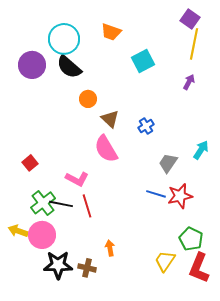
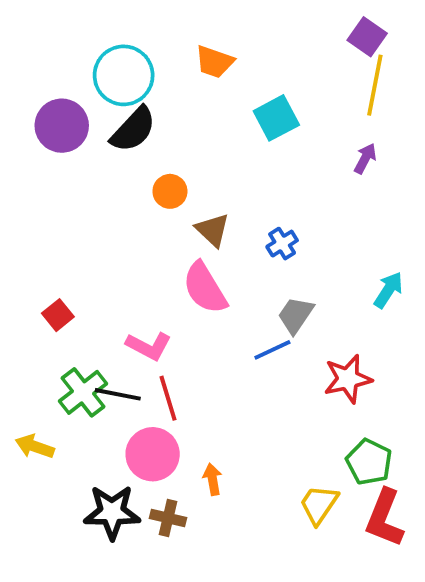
black semicircle: (69, 67) -> (133, 130), turned -88
gray trapezoid: (168, 163) -> (296, 315), moved
blue line: (156, 194) -> (272, 350), moved, turned -42
pink circle: (42, 235) -> (153, 454), moved

